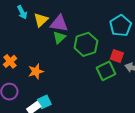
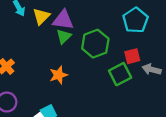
red square: (117, 56) -> (132, 56), turned -32
orange star: (36, 71) -> (58, 75), moved

